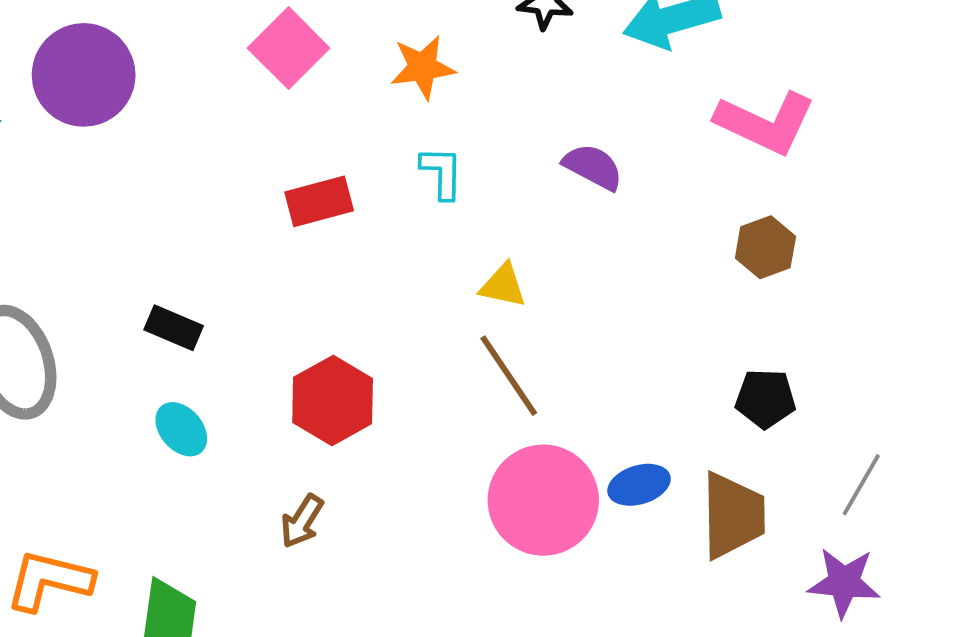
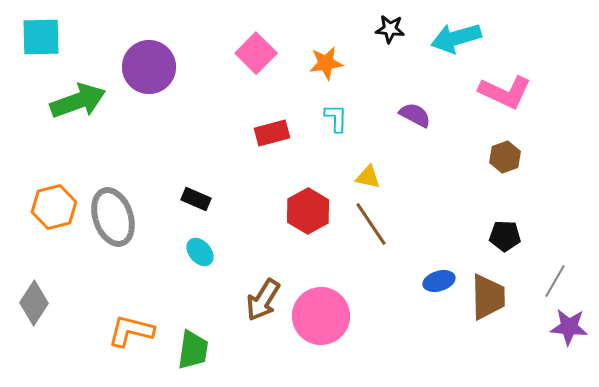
red hexagon: (333, 401) -> (308, 211), moved
pink circle: (543, 500) -> (321, 316), moved
brown arrow: (302, 521) -> (263, 300), size x1.5
purple star: (844, 582) -> (569, 327), moved

